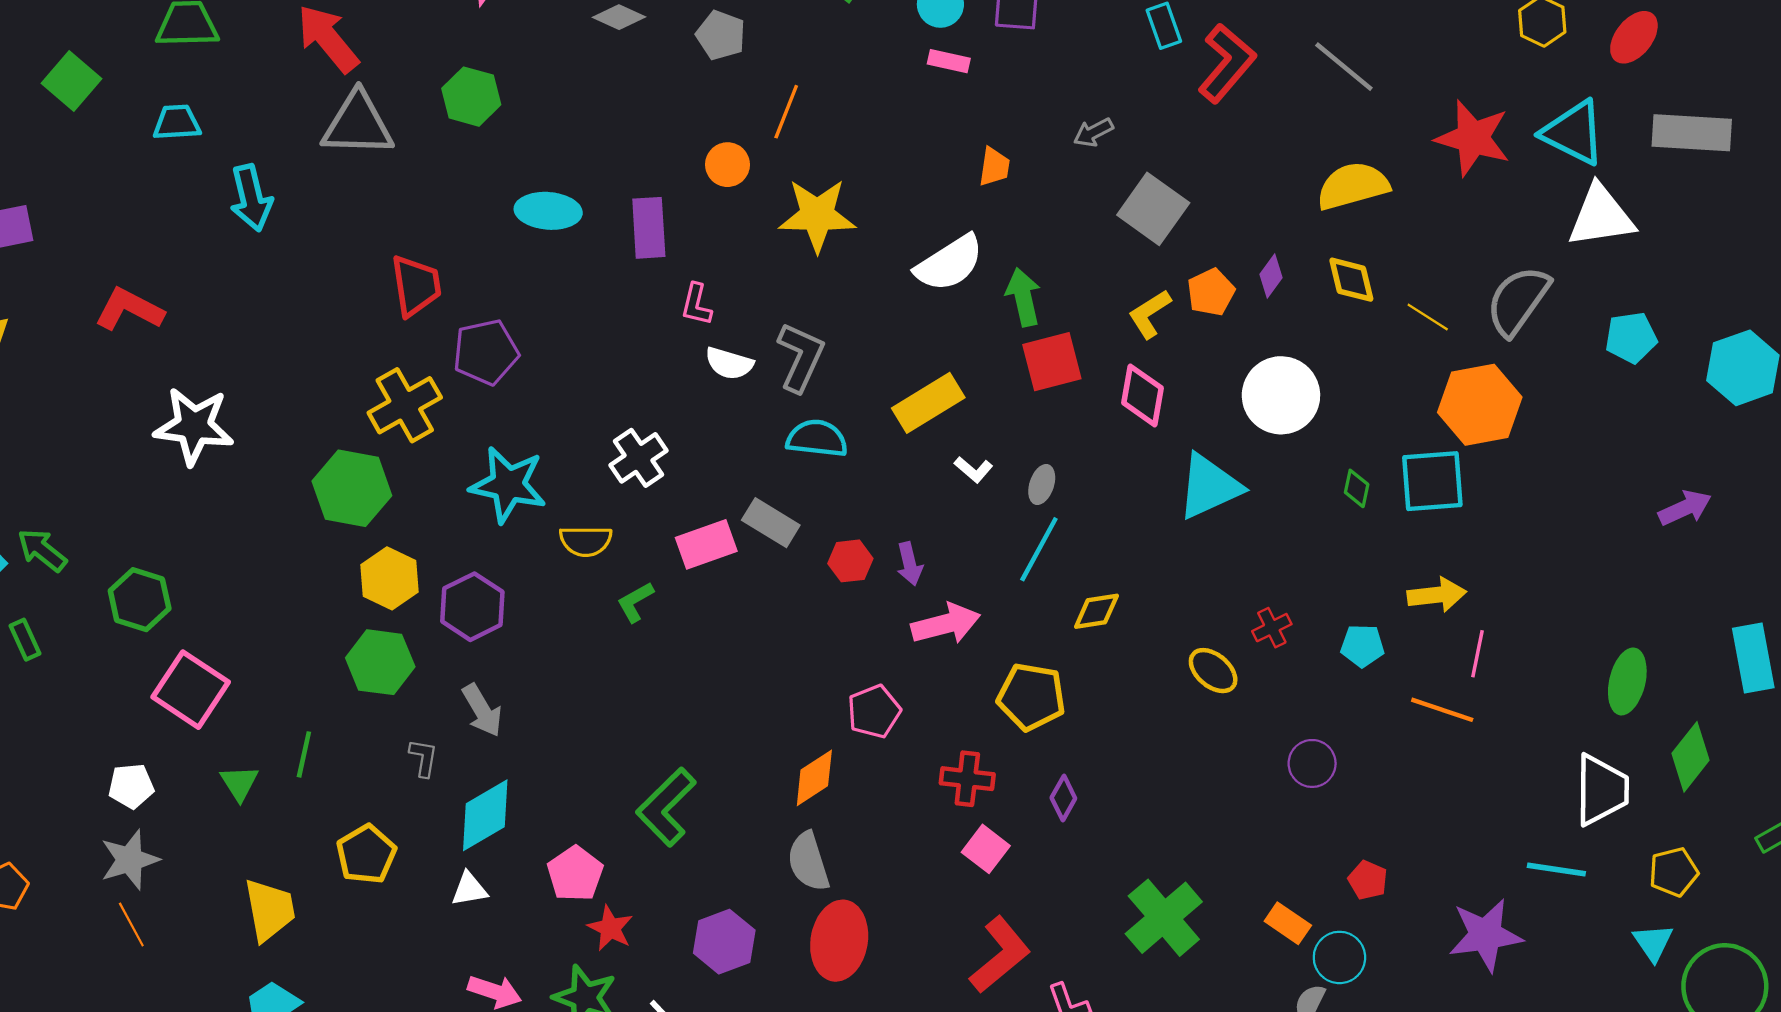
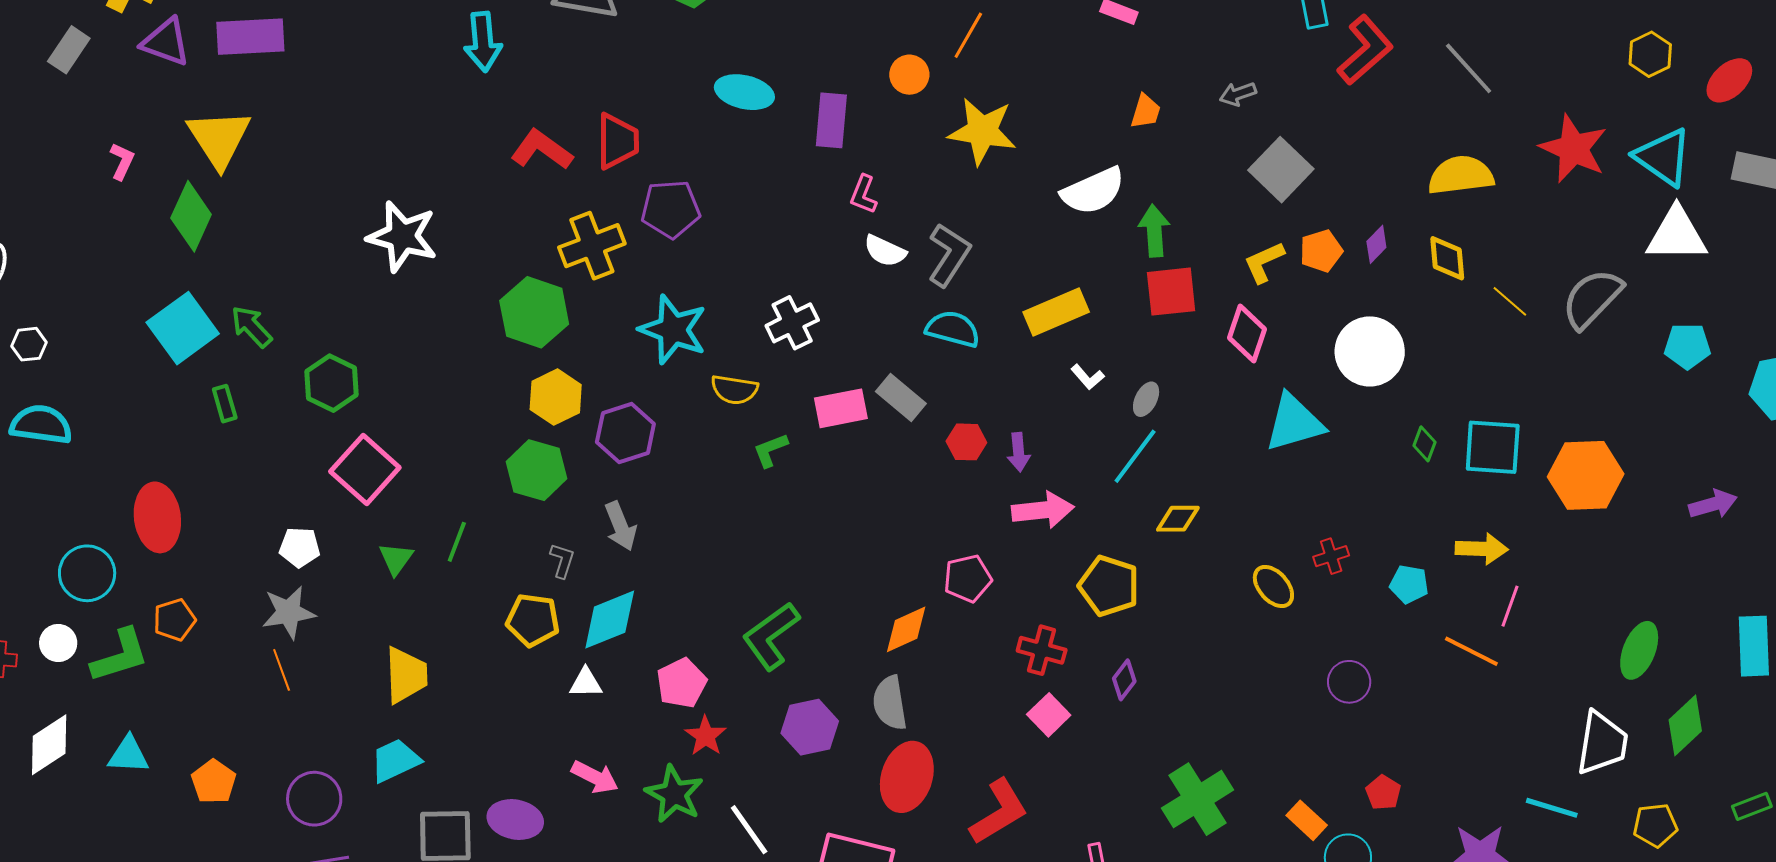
red L-shape: (129, 309) -> (542, 150), moved
orange hexagon: (1480, 405) -> (1586, 475), moved
yellow pentagon: (366, 854) -> (533, 620), moved, turned 30
purple hexagon: (724, 942) -> (810, 727), moved
red L-shape: (1000, 955) -> (999, 812), moved

